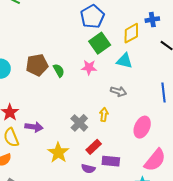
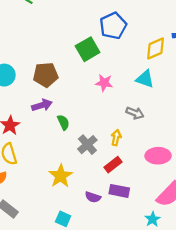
green square: (100, 43) -> (88, 49), moved
green semicircle: (59, 70) -> (63, 122), moved
purple arrow: (34, 127) -> (42, 105), moved, turned -30
pink ellipse: (142, 127) -> (158, 156), turned 60
red rectangle: (94, 147) -> (113, 165), moved

